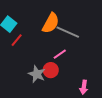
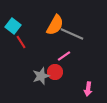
red line: (17, 40) -> (21, 42), turned -72
gray star: (37, 74) -> (41, 76), turned 30

